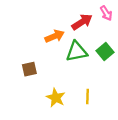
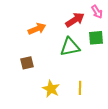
orange arrow: (55, 36) -> (37, 29), moved
green square: (105, 52) -> (96, 38), moved, turned 35

